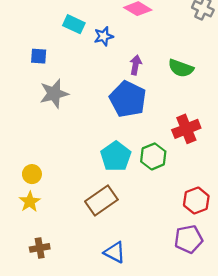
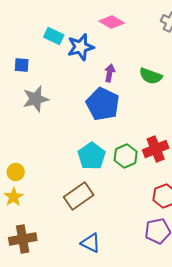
blue star: (104, 36) -> (81, 47), size x1.5
red cross: (186, 129) -> (156, 149), moved
brown cross: (40, 248) -> (23, 239), size x1.5

